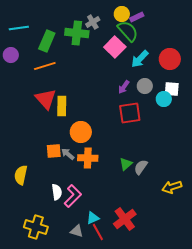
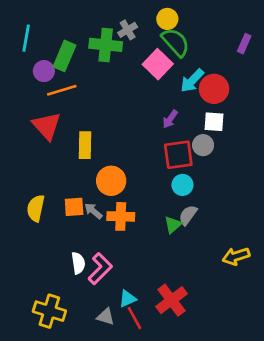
purple rectangle: (137, 17) -> (244, 44), moved, turned -40
cyan line: (19, 28) -> (26, 38), turned -72
purple circle: (11, 55) -> (44, 71), moved
red circle: (170, 59) -> (214, 89), moved
gray circle: (145, 86) -> (203, 145), moved
white square: (172, 89) -> (214, 122), moved
red triangle: (46, 99) -> (47, 126), moved
cyan circle: (164, 99) -> (182, 185), moved
gray semicircle: (141, 167) -> (188, 215), moved
yellow semicircle: (21, 175) -> (36, 208), moved

